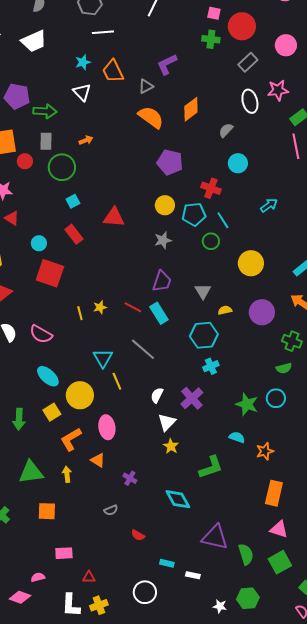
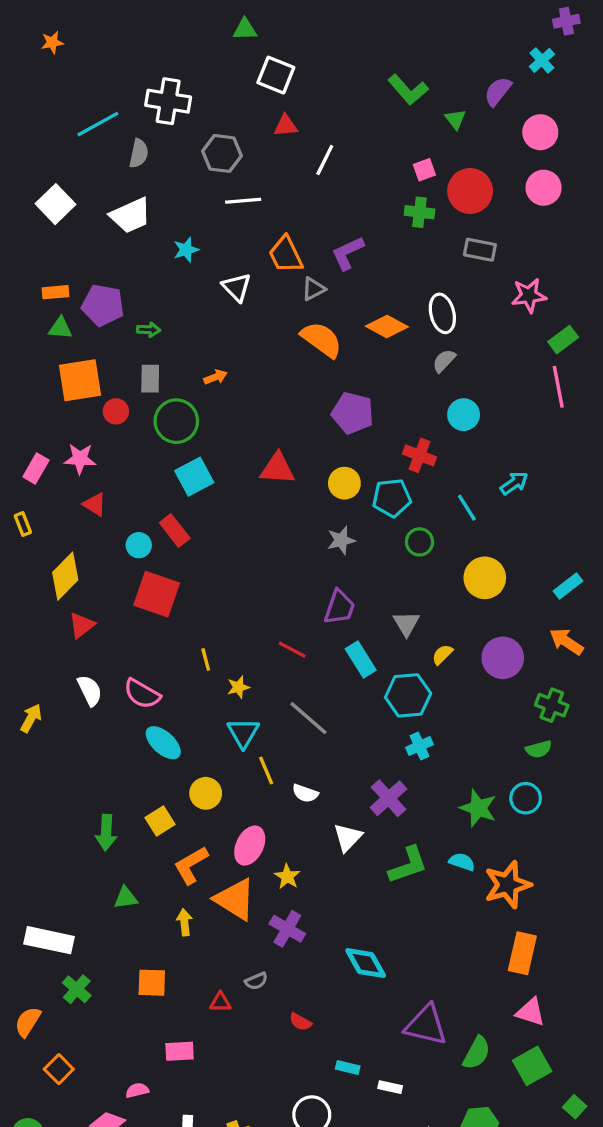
pink square: (214, 13) -> (424, 170), turned -32
pink circle: (286, 45) -> (544, 188), moved
cyan star: (83, 62) -> (186, 250), moved
gray rectangle: (248, 62) -> (480, 250), turned 54
orange trapezoid: (113, 71) -> (286, 255), moved
white triangle: (82, 92) -> (237, 287), moved
white ellipse: (250, 101) -> (442, 313), moved
orange diamond: (191, 109) -> (387, 326), turned 65
green arrow: (45, 111) -> (149, 330), size x0.6
cyan square: (73, 201) -> (194, 477), size x1.6
red triangle: (114, 217) -> (277, 468), moved
cyan line: (223, 220) -> (467, 508), moved
red rectangle: (74, 234) -> (175, 530), moved
yellow star: (100, 307) -> (238, 687), moved
yellow semicircle: (225, 310) -> (442, 655), turned -32
cyan rectangle: (159, 313) -> (361, 659), moved
cyan ellipse: (48, 376) -> (163, 743), moved
yellow circle: (80, 395) -> (206, 793), size x0.7
white semicircle: (157, 395) -> (305, 793), moved, turned -98
pink ellipse: (107, 427) -> (250, 846), turned 35
yellow star: (171, 446) -> (287, 877), moved
orange star: (265, 451) -> (508, 885), size x1.6
orange triangle: (98, 460) -> (235, 899), size x1.8
green L-shape: (211, 467) -> (408, 865), moved
green triangle: (31, 472) -> (126, 898), moved, size x0.6
purple cross: (130, 478) -> (287, 929), size x1.5
green semicircle: (246, 554) -> (477, 1053), turned 45
red triangle: (89, 577) -> (220, 1002), moved

